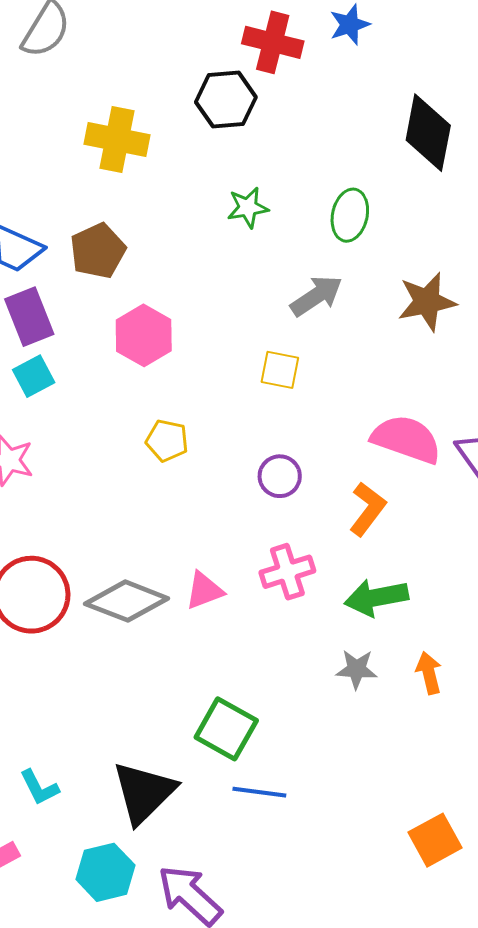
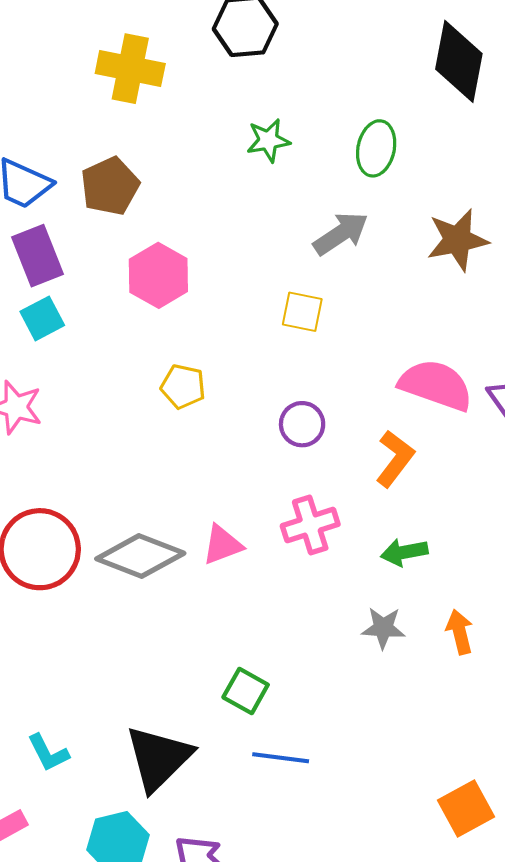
green arrow: (376, 597) -> (404, 552), size x0.7
green square: (226, 729) -> (246, 691), size x0.7

